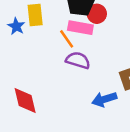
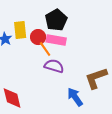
red circle: (97, 14) -> (38, 37), moved
blue arrow: (104, 99) -> (75, 97), turned 72

